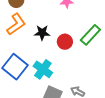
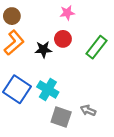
red circle: (65, 42) -> (63, 39), moved

